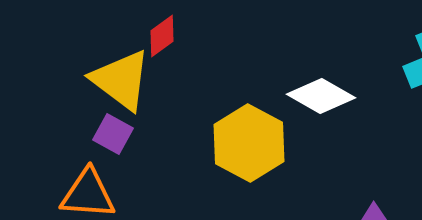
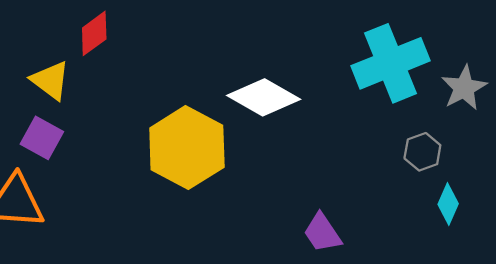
yellow triangle: (121, 80) -> (50, 80), size x0.6

